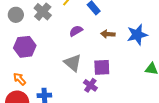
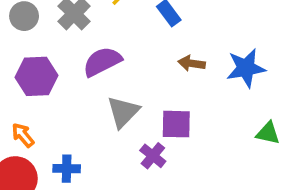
purple semicircle: (76, 31) -> (102, 62), moved, size x1.5
gray triangle: (73, 63) -> (123, 112), turned 30

